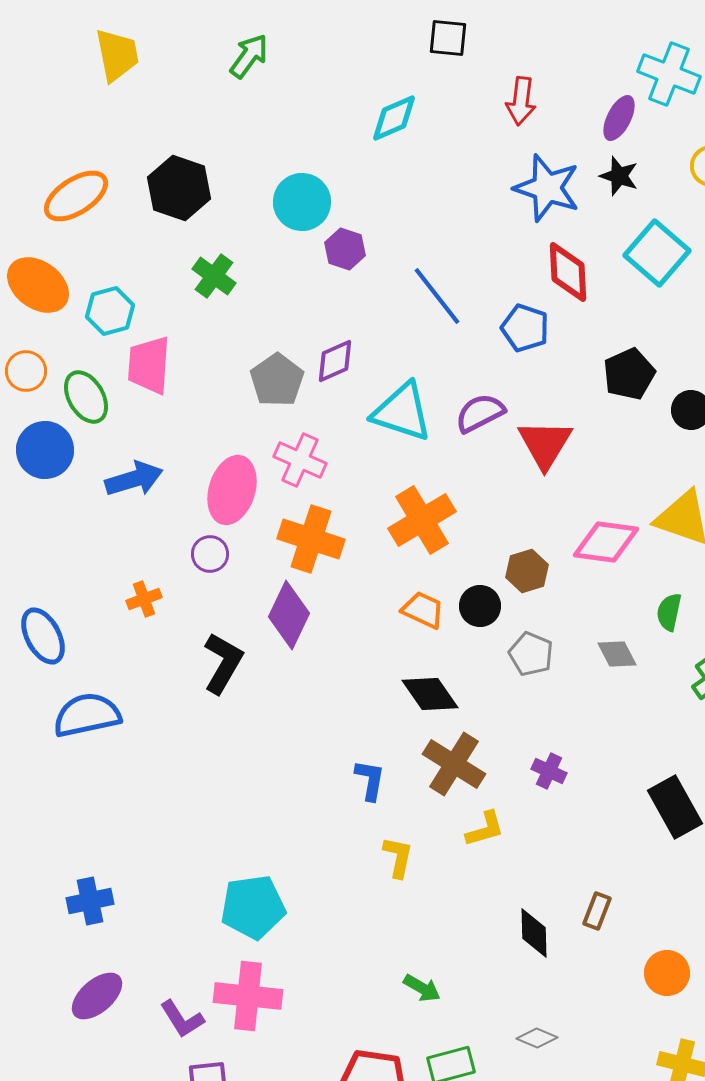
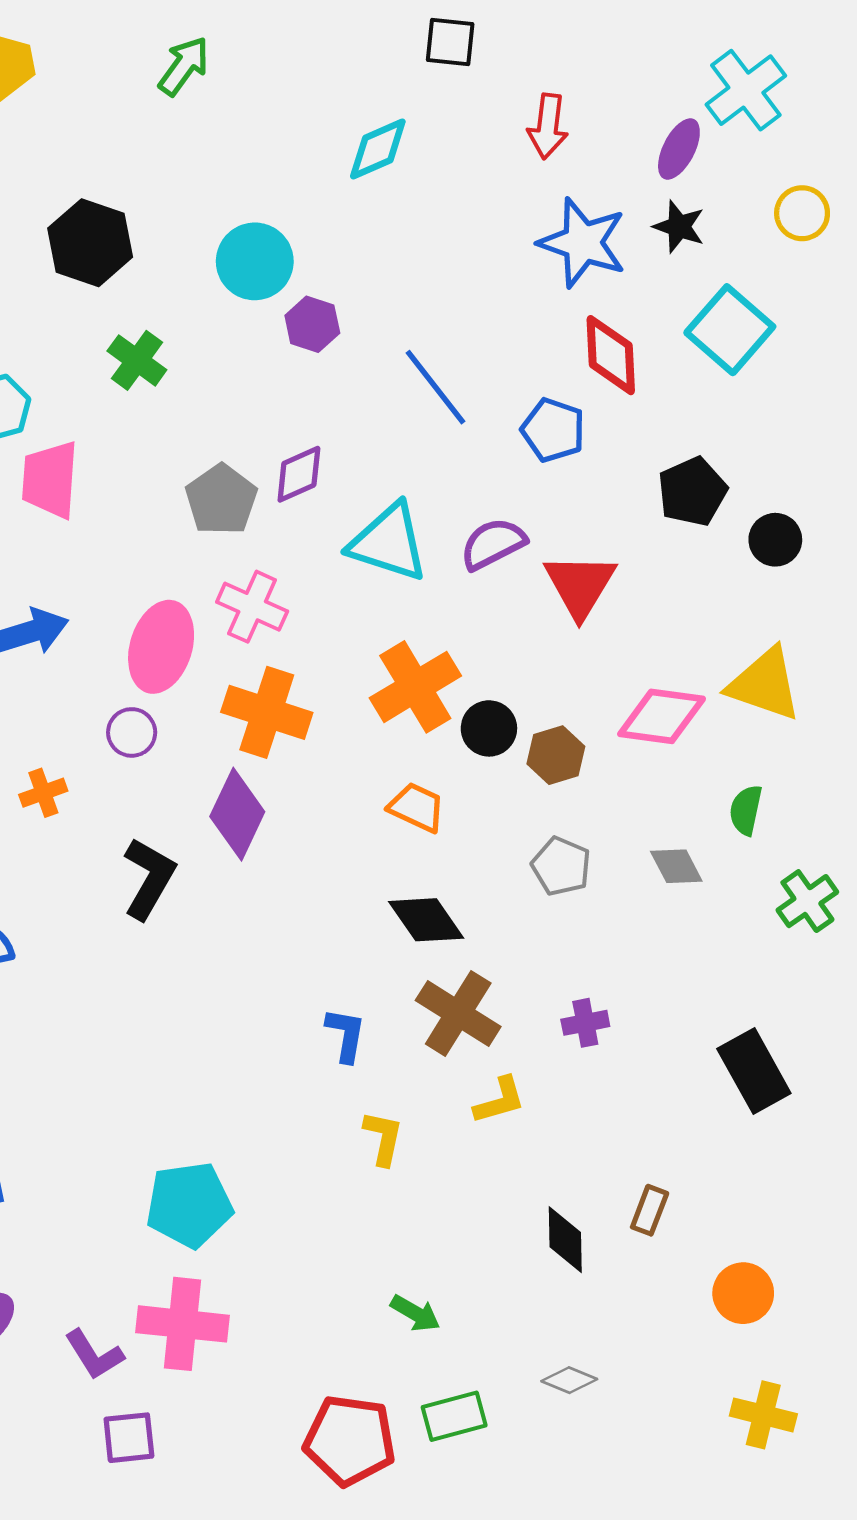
cyan cross: (669, 74) -> (746, 90), turned 32
black circle: (480, 606) -> (489, 728), moved
purple cross: (549, 771) -> (585, 1023), turned -36

